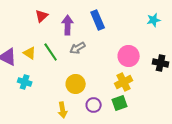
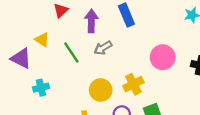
yellow triangle: (30, 53) -> (42, 40), moved
cyan cross: (25, 82) -> (41, 88), turned -32
yellow cross: (124, 82) -> (133, 84), moved

